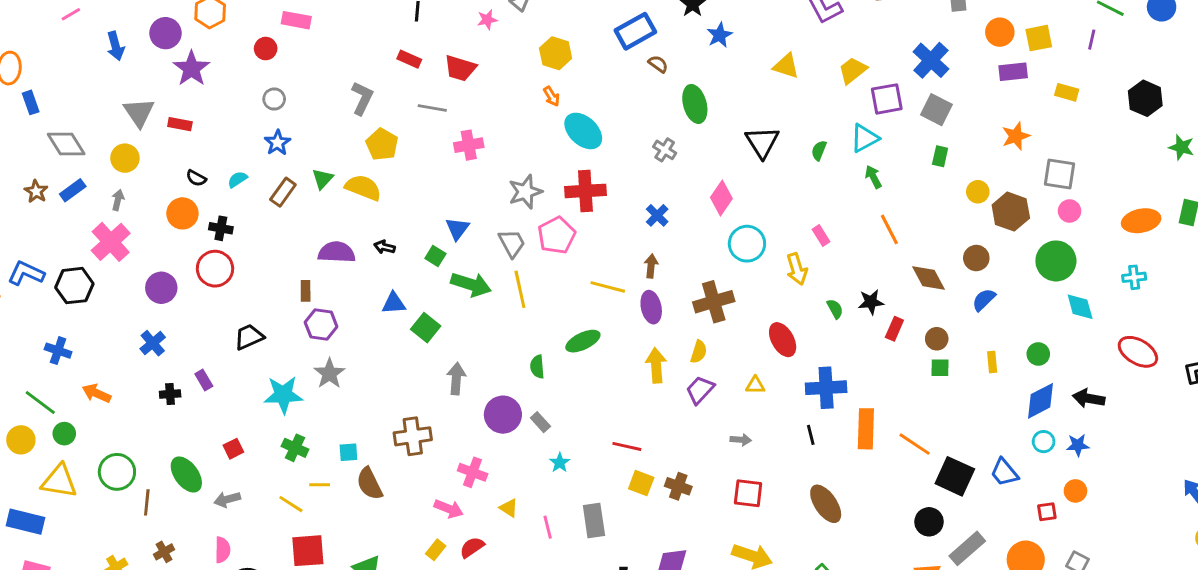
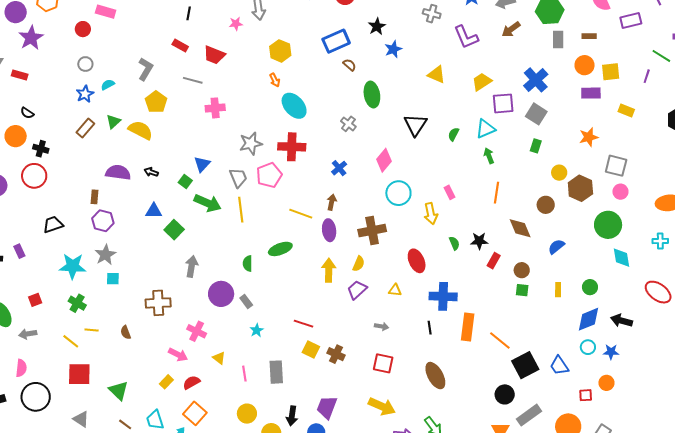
cyan semicircle: (237, 179) -> (108, 85), moved
orange line: (889, 229) -> (496, 193), turned 30
brown circle: (976, 258) -> (546, 205), moved
cyan square: (348, 452) -> (113, 279), moved
black square: (955, 476) -> (525, 365), turned 32
brown semicircle: (369, 484) -> (126, 332), size x0.6

